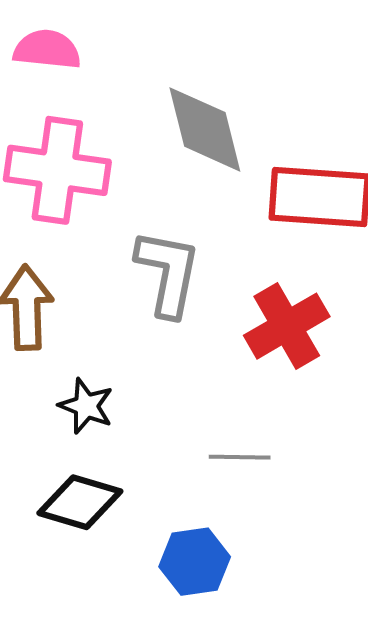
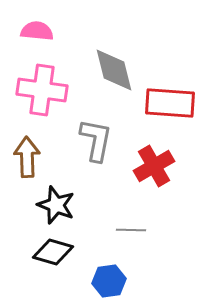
black star: (86, 406) -> (56, 205), size x1.4

